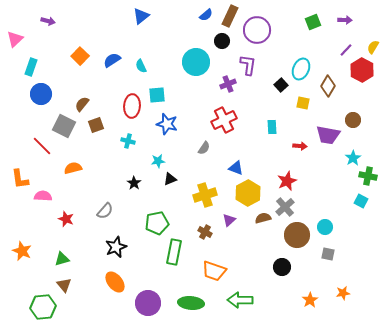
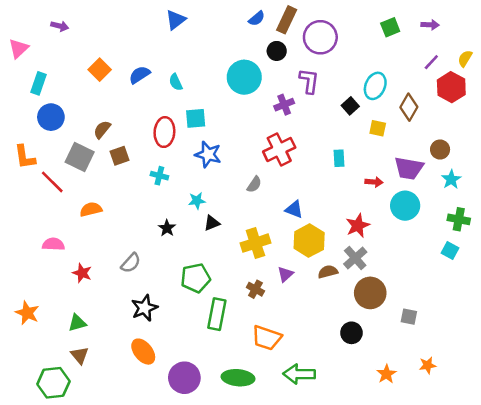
cyan star: (353, 158) -> (451, 179), moved
orange L-shape: (20, 179) -> (25, 157), moved
cyan circle: (325, 227) -> (405, 206), moved, size x1.5

